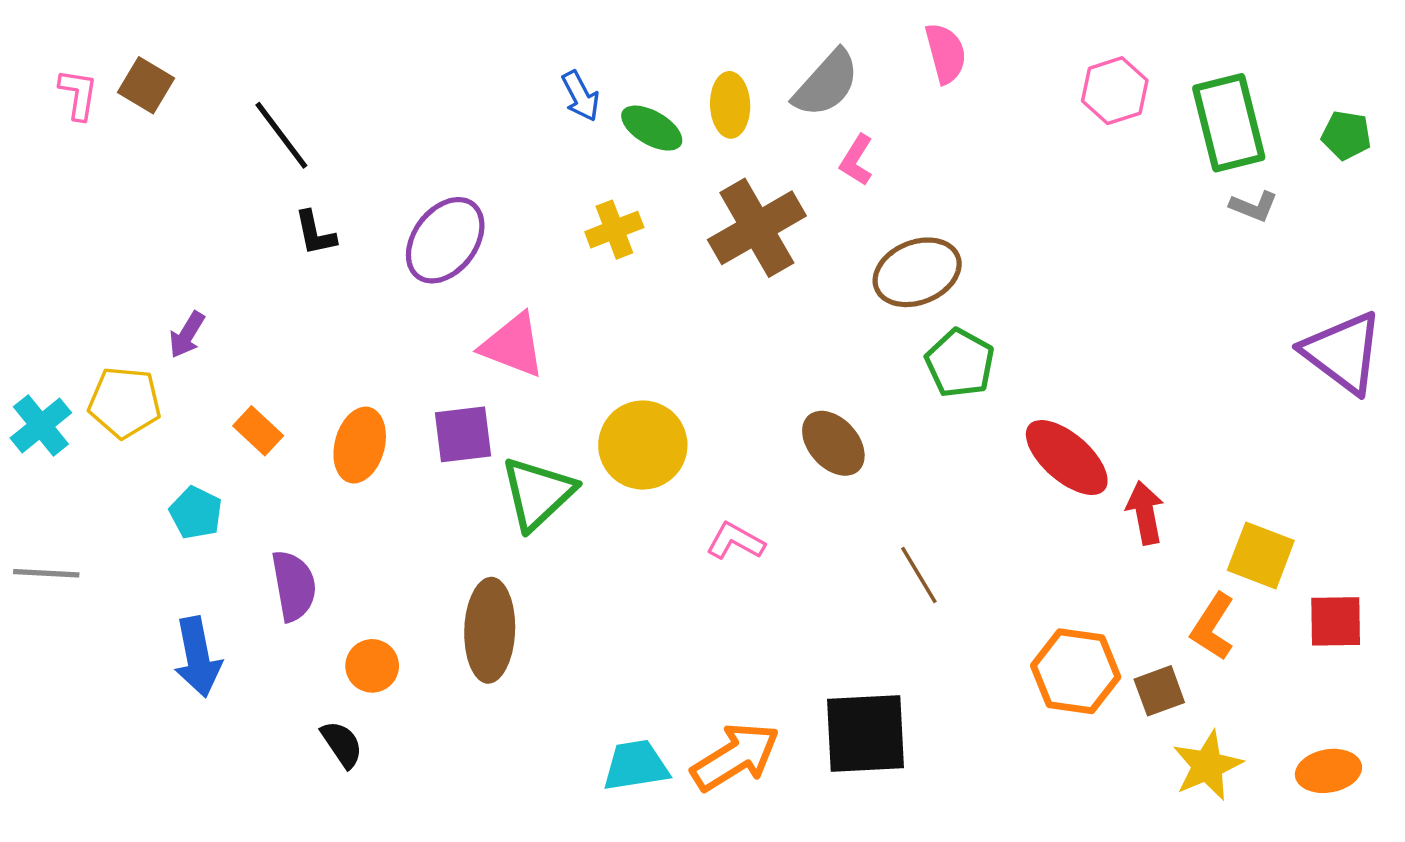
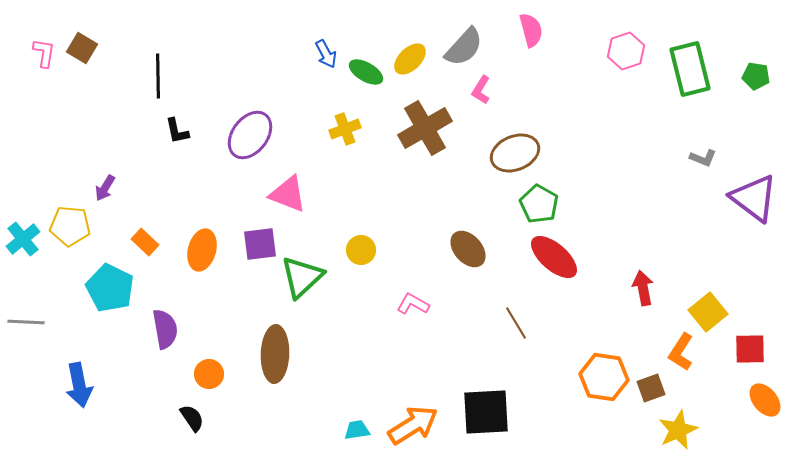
yellow ellipse: (730, 105) -> (410, 59), turned 48
black line: (281, 135) -> (158, 76), turned 36
gray L-shape: (1254, 206) -> (703, 158), moved
yellow circle: (643, 445) -> (361, 250), size x0.6
red ellipse: (1067, 458) -> (554, 257), moved
cyan pentagon: (196, 513) -> (110, 288), size x1.6
yellow square: (1261, 555) -> (708, 312), turned 30
blue arrow: (198, 657) -> (79, 385), moved
cyan trapezoid: (636, 766) -> (357, 430), size x0.7
orange ellipse: (1328, 771) -> (765, 400), moved, turned 60

